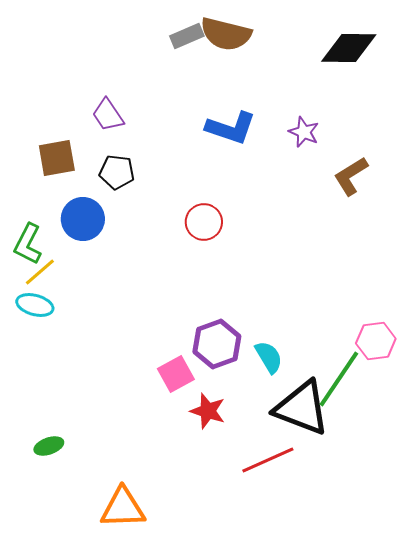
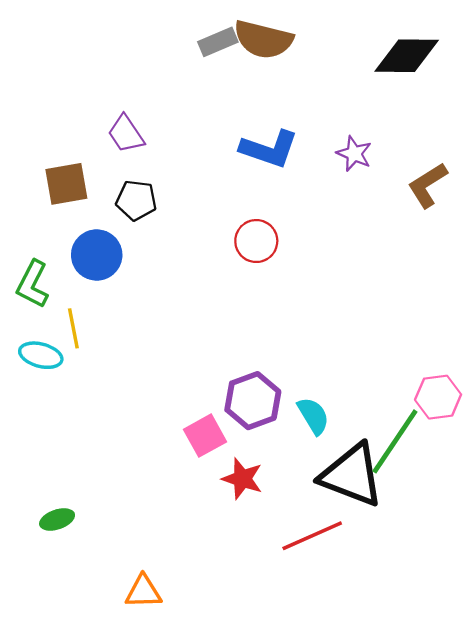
brown L-shape: (351, 176) -> (428, 185), moved
red circle: (204, 222) -> (256, 241), moved
yellow line: (40, 272) -> (73, 328), moved, turned -60
orange triangle: (123, 508) -> (143, 592), size x0.7

